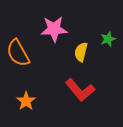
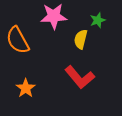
green star: (108, 39) -> (98, 20), moved

